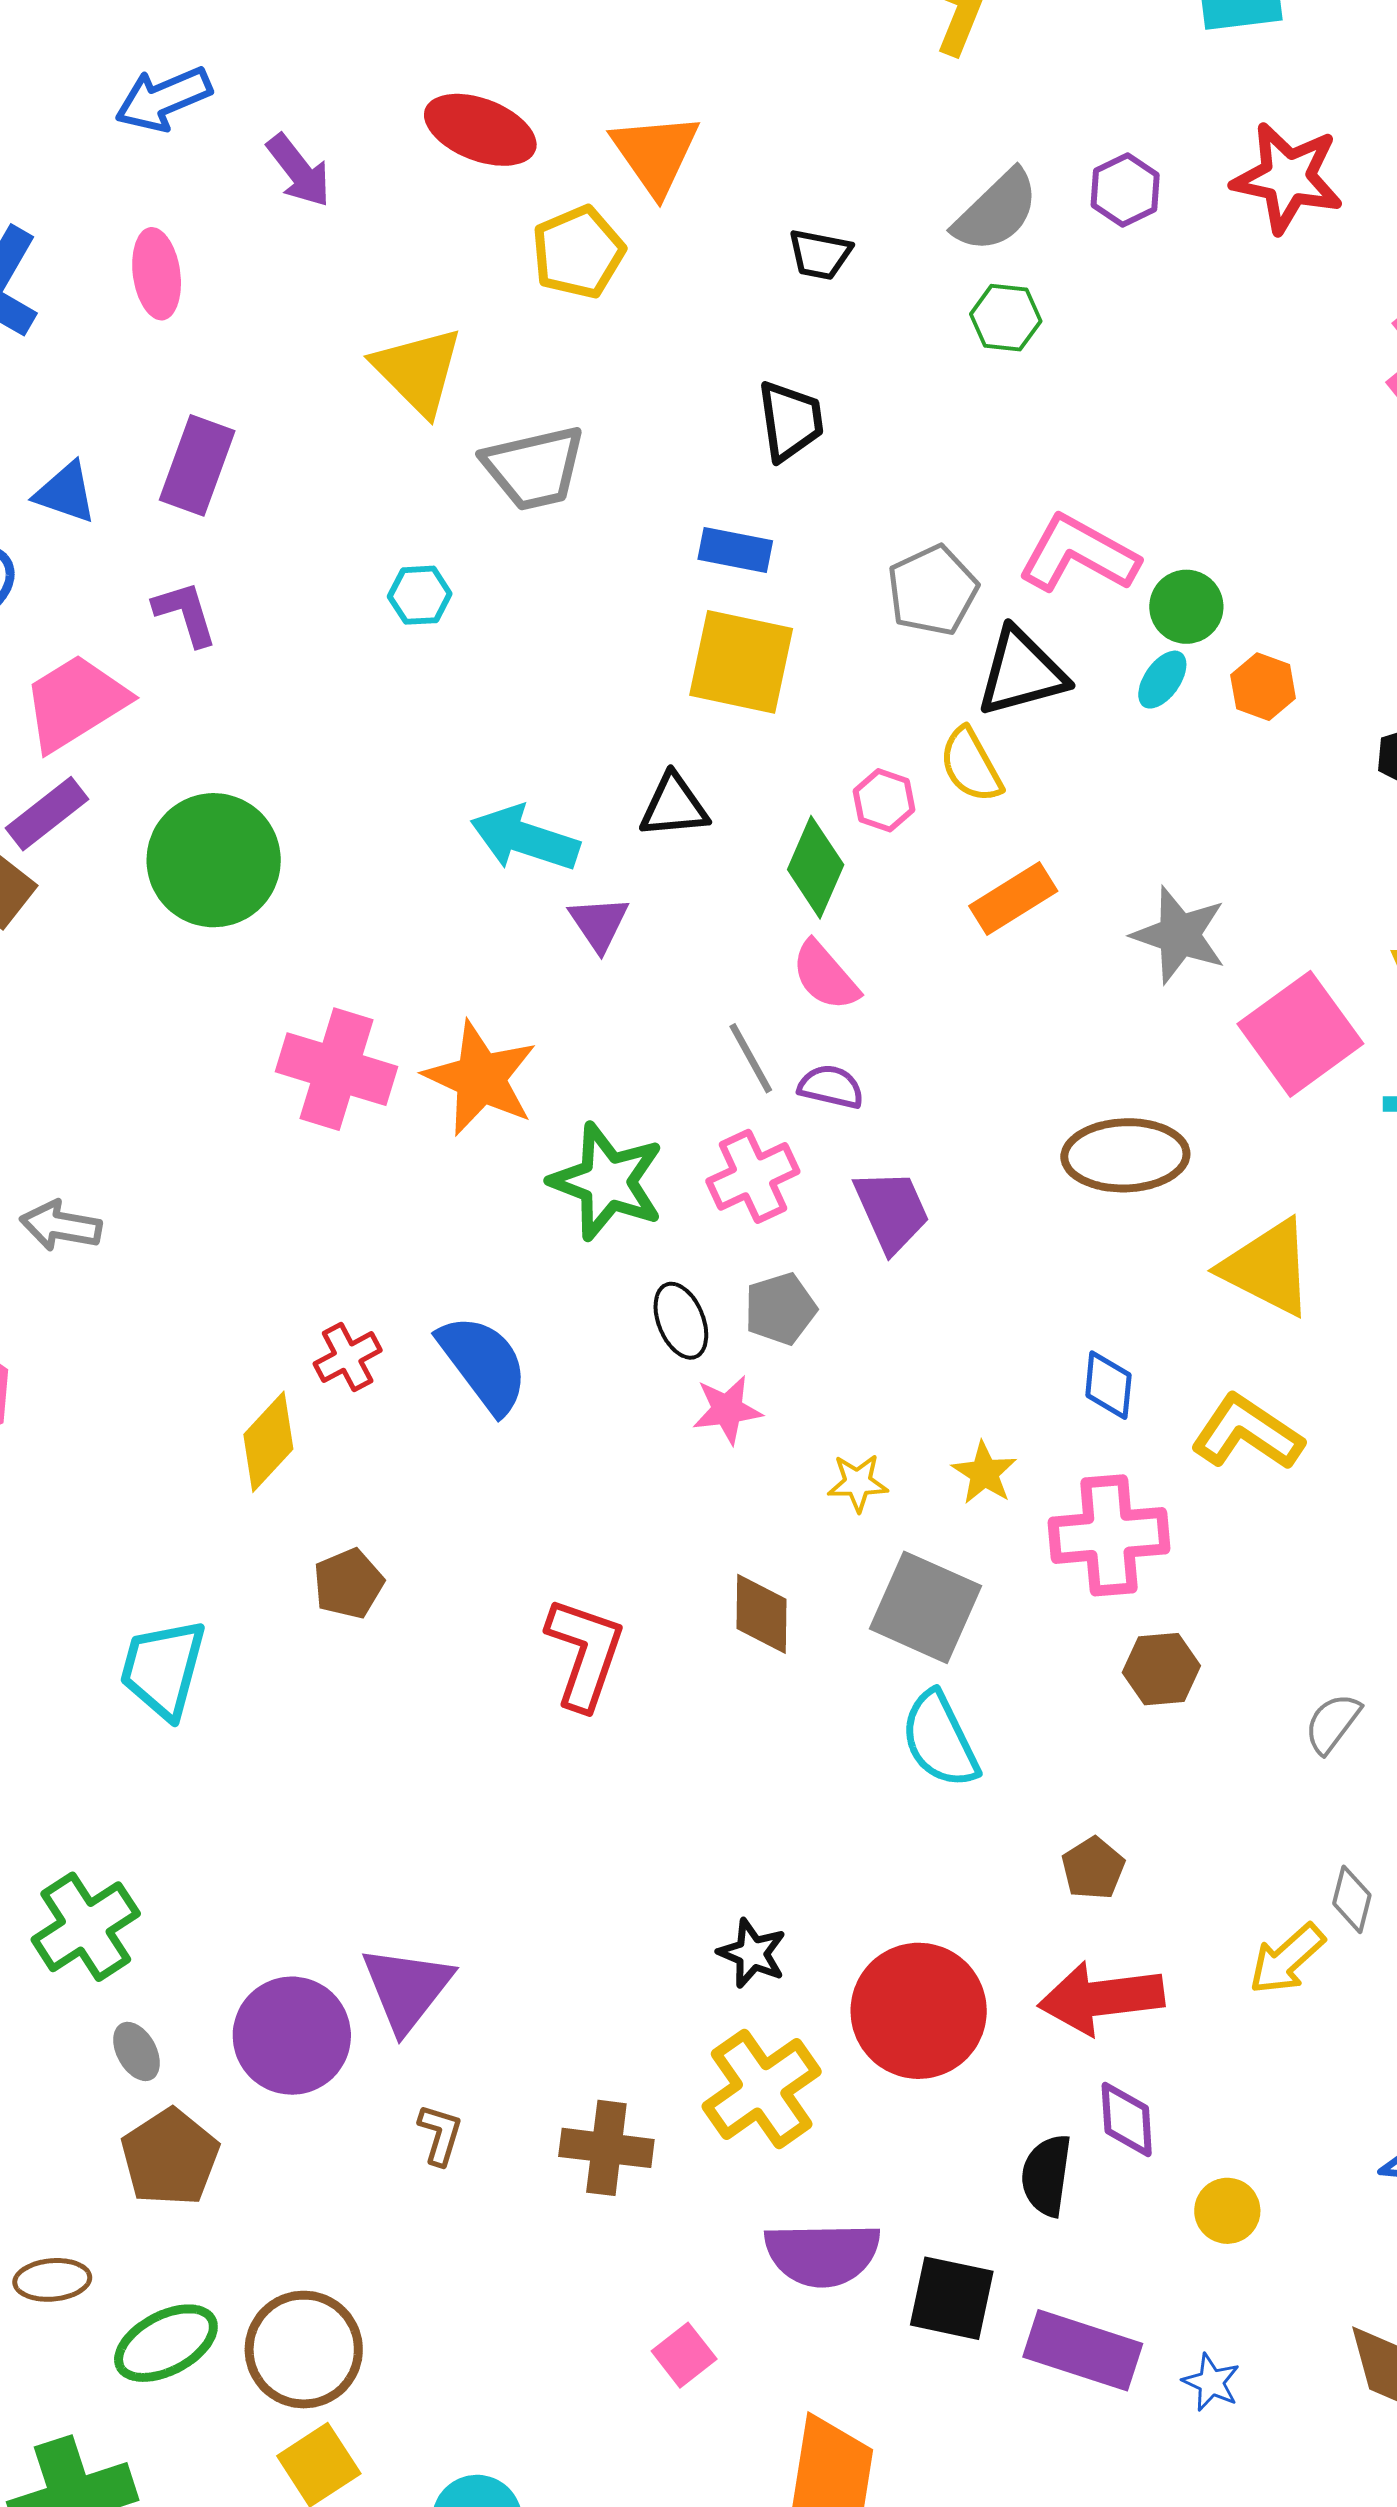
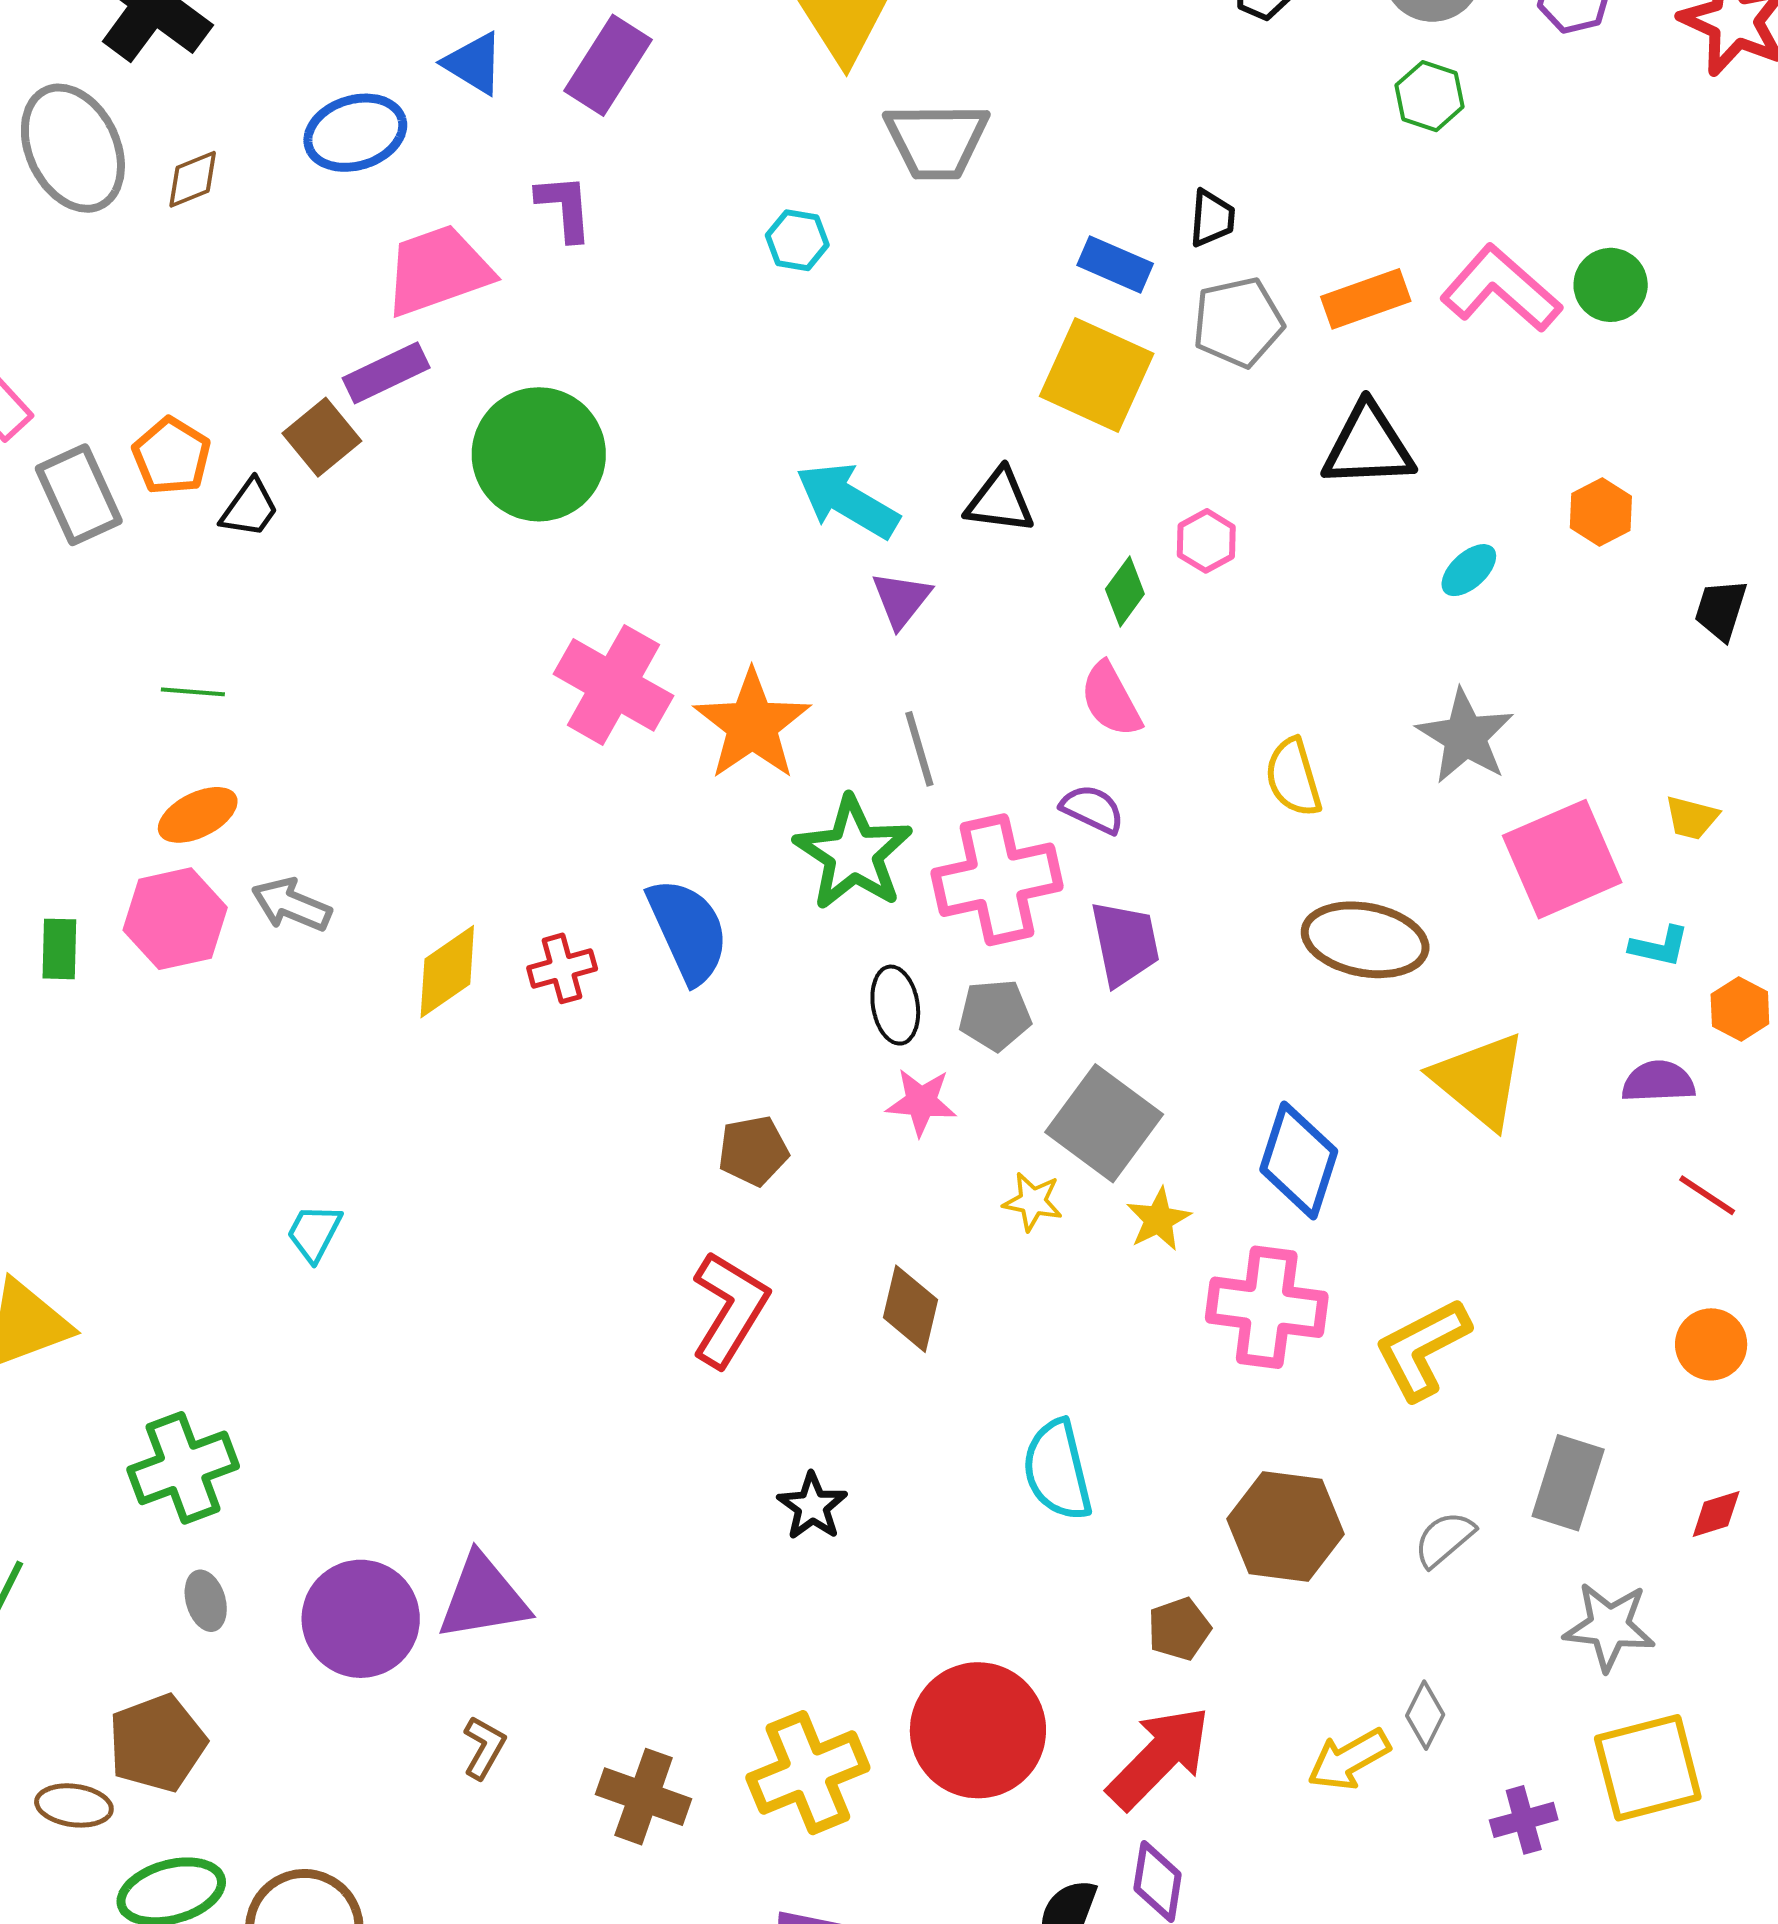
black trapezoid: (790, 421) -> (1212, 218), moved, size x0.7
pink L-shape: (1078, 554) -> (1501, 289), moved
gray pentagon: (933, 590) -> (1238, 322), moved
green circle: (1186, 607) -> (1611, 285), moved
cyan ellipse: (1162, 680) -> (1469, 570), moved
yellow semicircle: (971, 765) -> (1293, 777), moved
green diamond: (816, 867) -> (1125, 591), size x0.7
orange rectangle: (1013, 899) -> (1366, 299), moved
gray line: (751, 1058) -> (919, 749), moved
pink cross: (753, 1176) -> (997, 880), size x1.4
gray arrow: (61, 1226) -> (291, 905), moved
blue semicircle: (483, 1364) -> (688, 931), moved
blue diamond: (1108, 1385) -> (1299, 1160), size x1.6
yellow L-shape: (1247, 1433) -> (1422, 1349), moved, turned -74
yellow diamond: (268, 1442) -> (447, 972), moved
brown pentagon: (348, 1584) -> (753, 1151), moved
gray square: (925, 1607) -> (1104, 1123), moved
cyan trapezoid: (163, 1669) -> (314, 1233), size x0.6
brown hexagon: (1161, 1669) -> (1285, 1526), moved, size x1.5
black star: (752, 1953) -> (812, 1506), moved
purple triangle: (407, 1988) -> (483, 1598), turned 30
red arrow: (1101, 1998) -> (1159, 1757), turned 129
brown pentagon: (170, 2157) -> (157, 1743), moved

